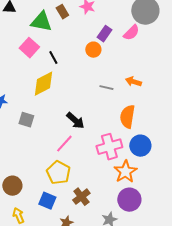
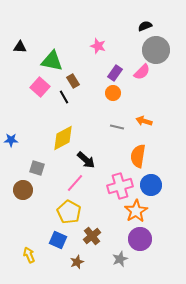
brown rectangle: (62, 12) -> (73, 81), moved
orange circle: (93, 50) -> (113, 93), moved
yellow diamond: (43, 84) -> (63, 138), moved
gray square: (26, 120) -> (37, 168), moved
brown circle: (12, 186) -> (23, 190), moved

